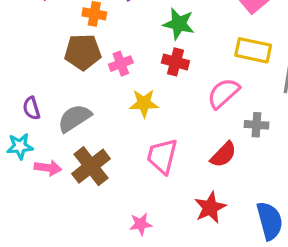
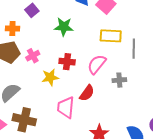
red cross: (175, 62) -> (67, 62), moved
red semicircle: (223, 155) -> (87, 93), moved
brown cross: (91, 166) -> (24, 120), turned -30

